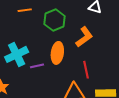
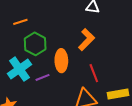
green hexagon: (55, 20) -> (35, 44), moved

